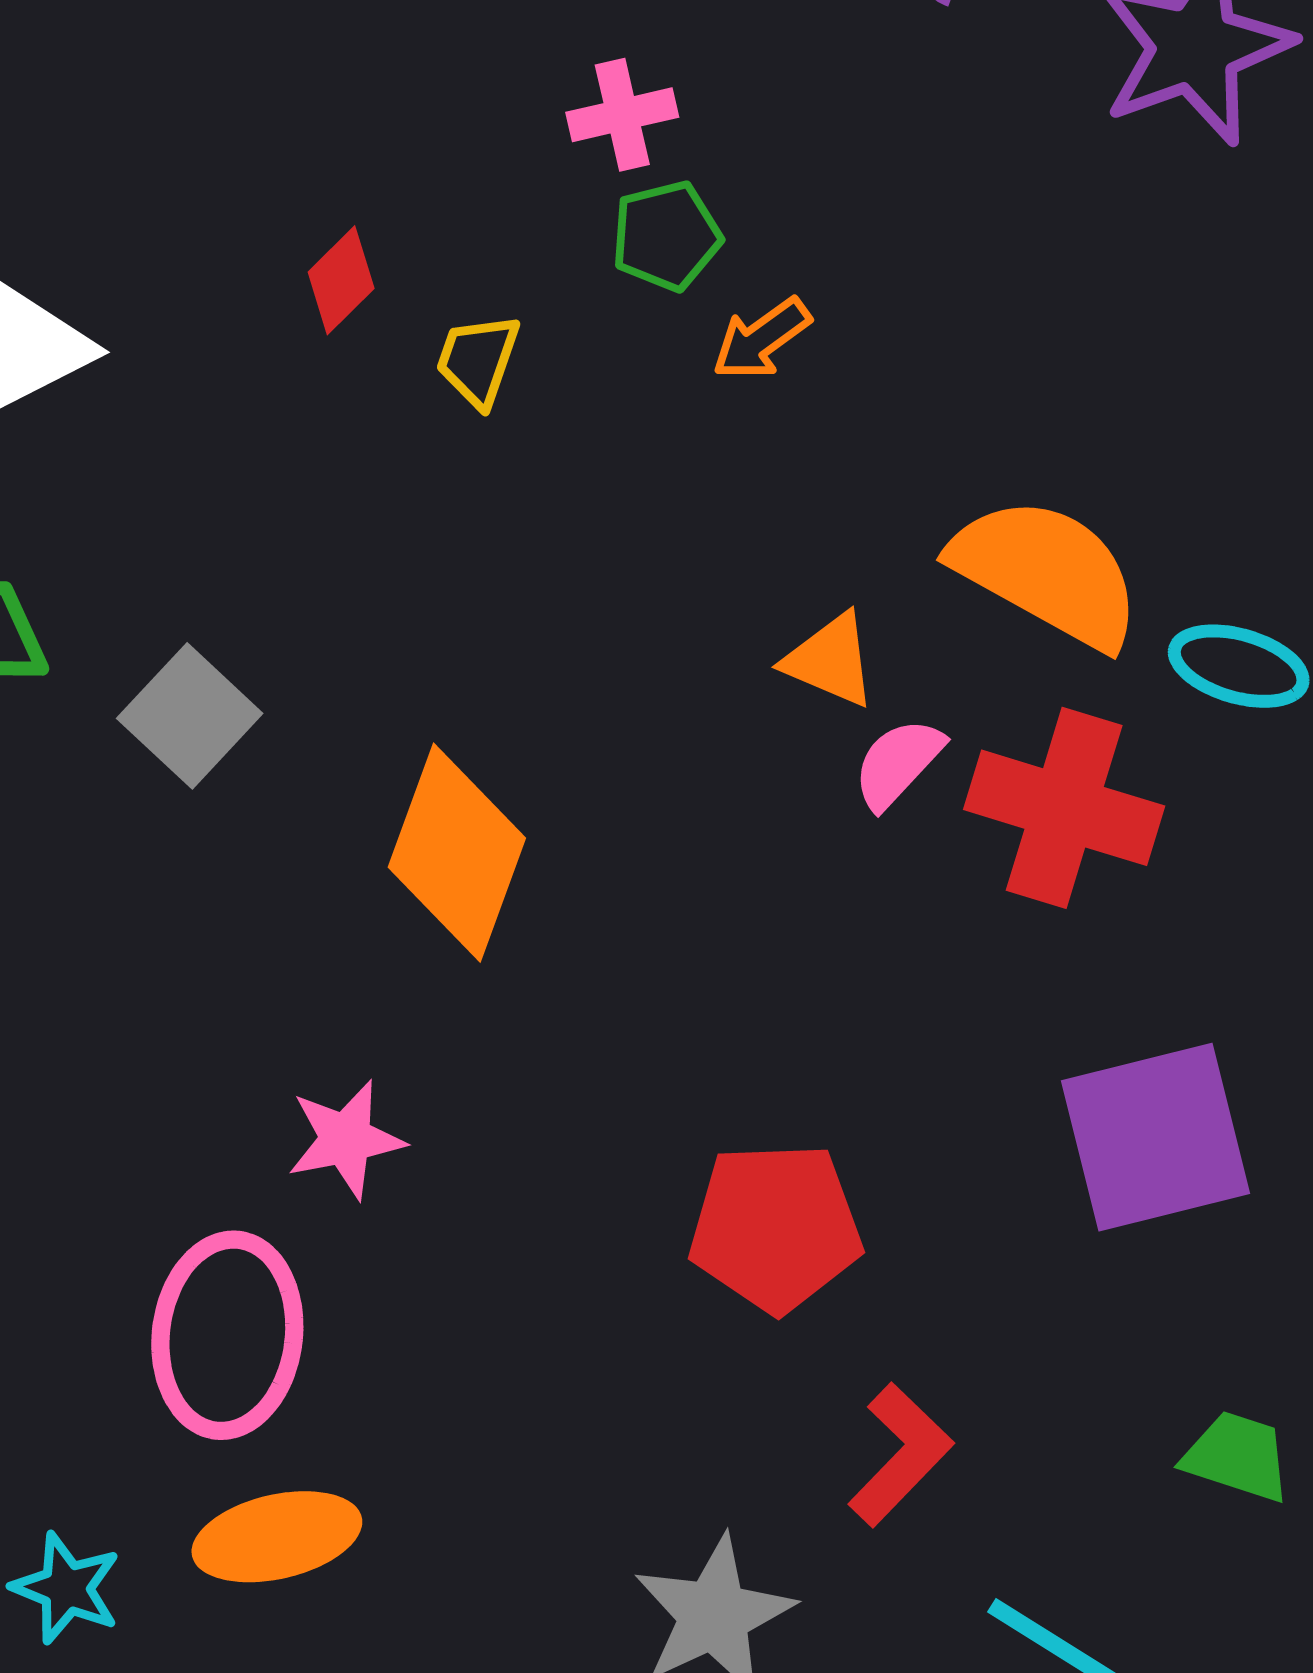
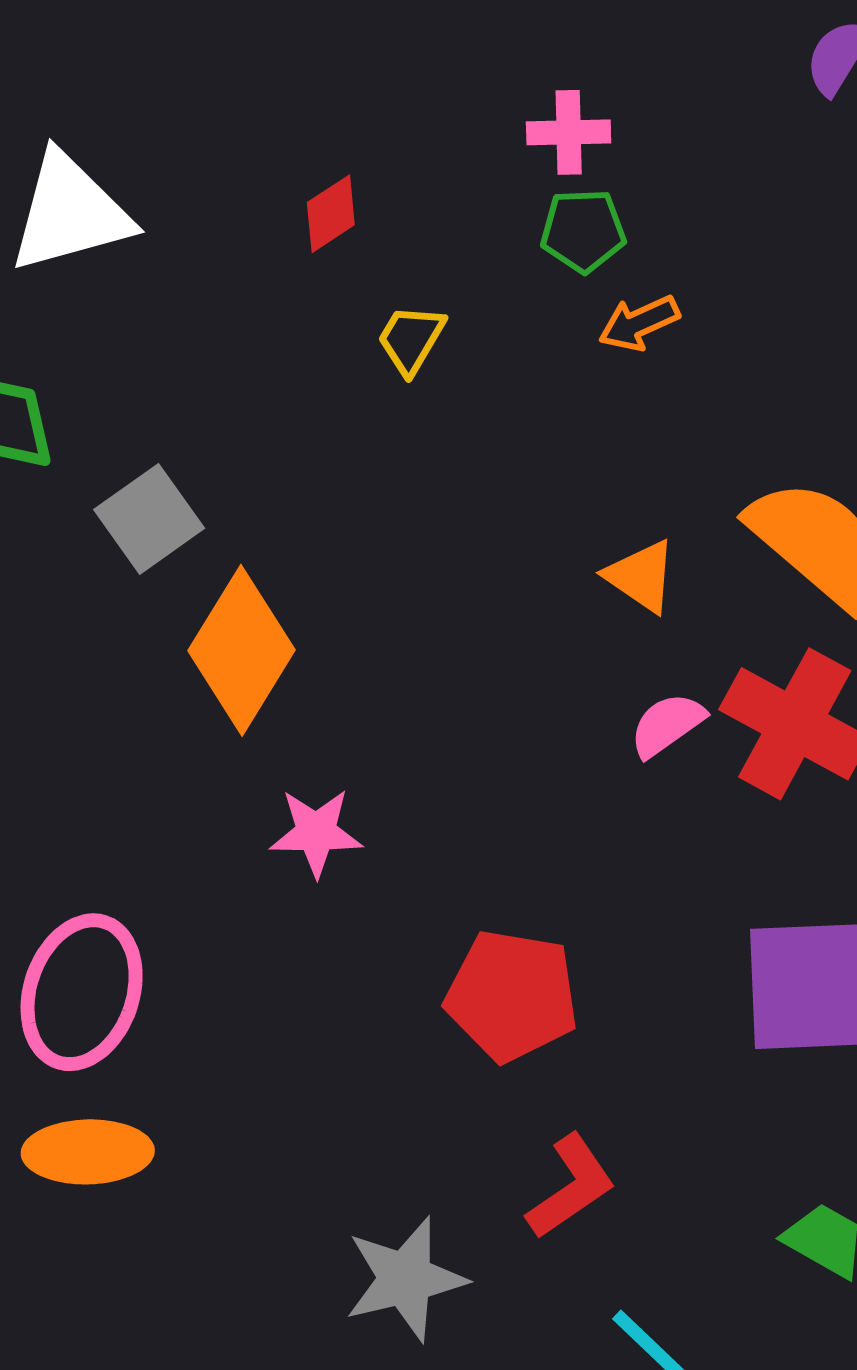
yellow trapezoid: (478, 360) -> (411, 339), moved
pink semicircle: (898, 763) -> (667, 725), moved
orange diamond: (457, 853) -> (241, 650), moved
pink star: (346, 1139) -> (316, 832), moved

